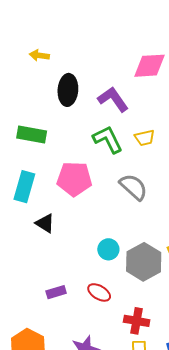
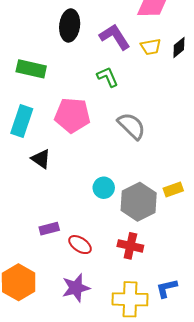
yellow trapezoid: (145, 138) -> (151, 47), moved
green L-shape: (108, 139) -> (108, 77), size x0.7
red ellipse: (99, 292) -> (80, 245), moved
red cross: (137, 321) -> (130, 246), moved

